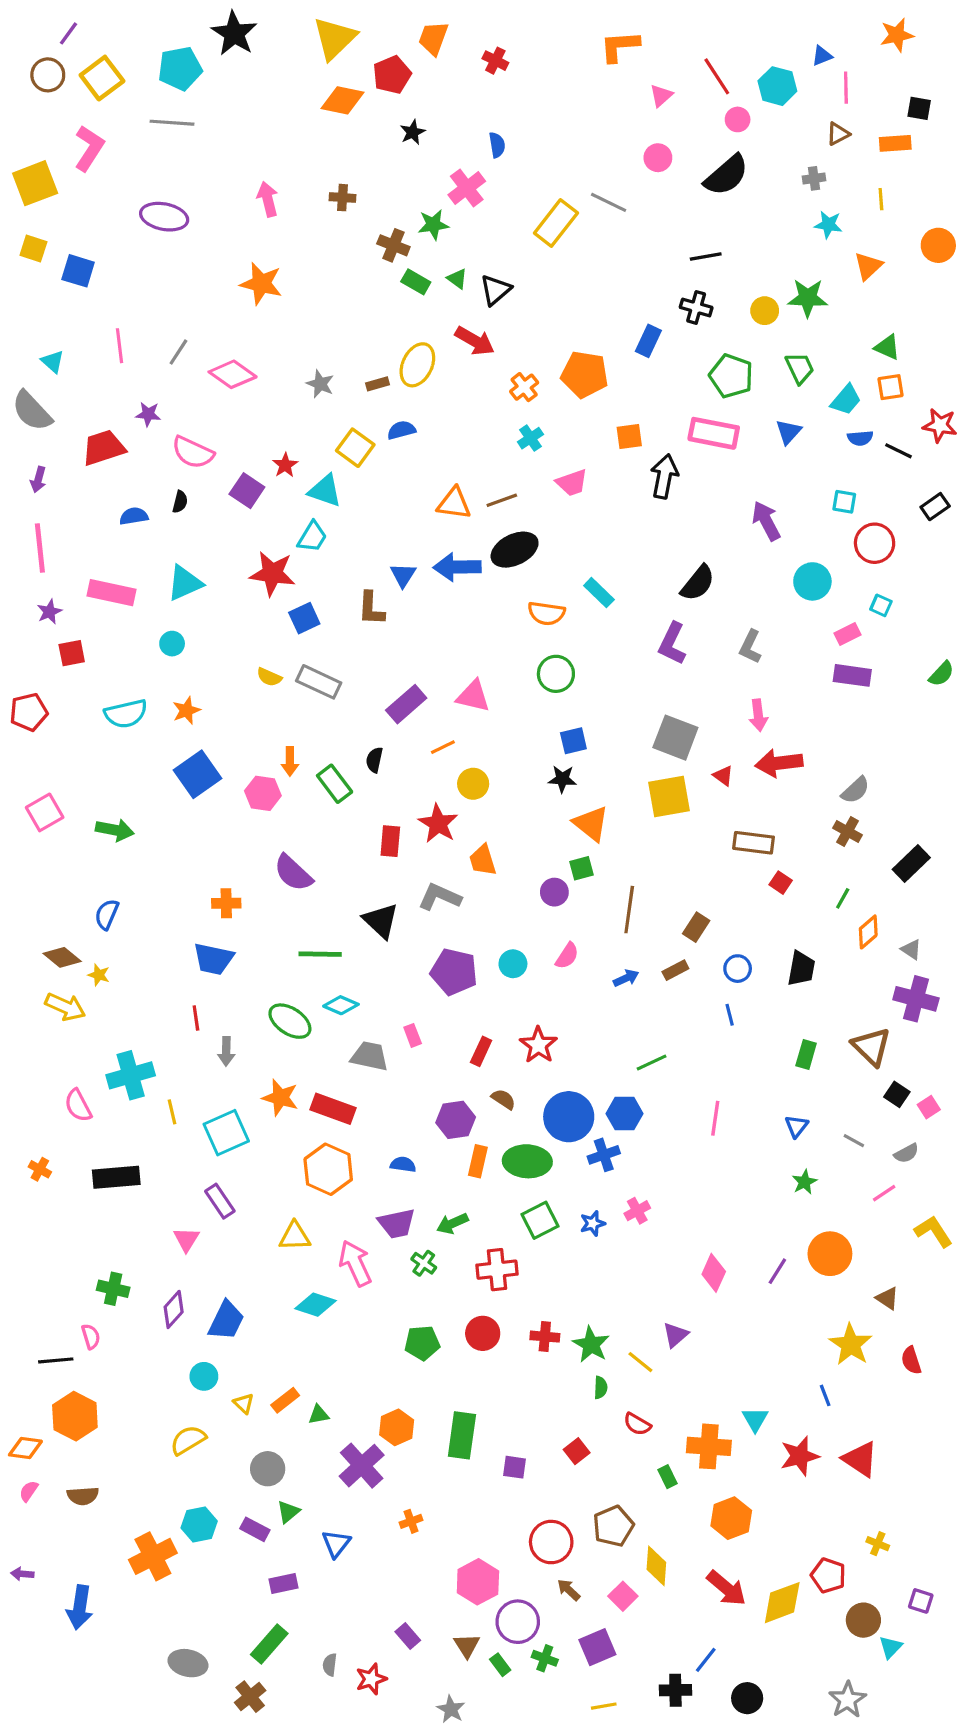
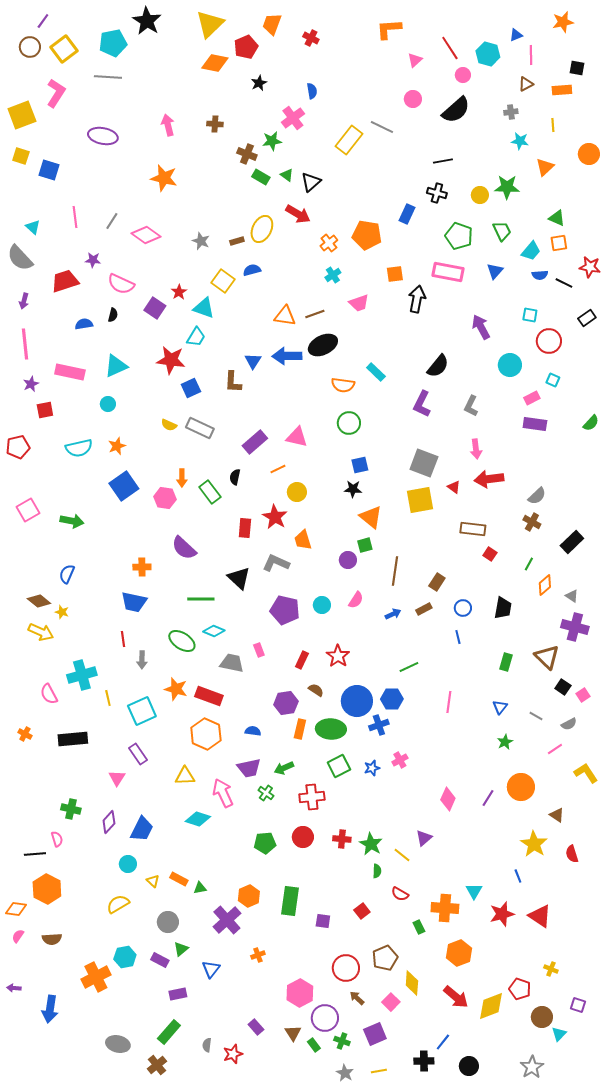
orange rectangle: (285, 1400) -> (179, 879), turned 66
gray star: (451, 1709) -> (345, 1073), moved

